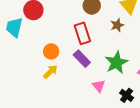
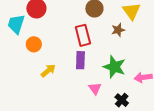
orange circle: (51, 51) -> (34, 44), moved
purple rectangle: (82, 59) -> (80, 60), turned 42
green star: (116, 63) -> (114, 67), turned -30

